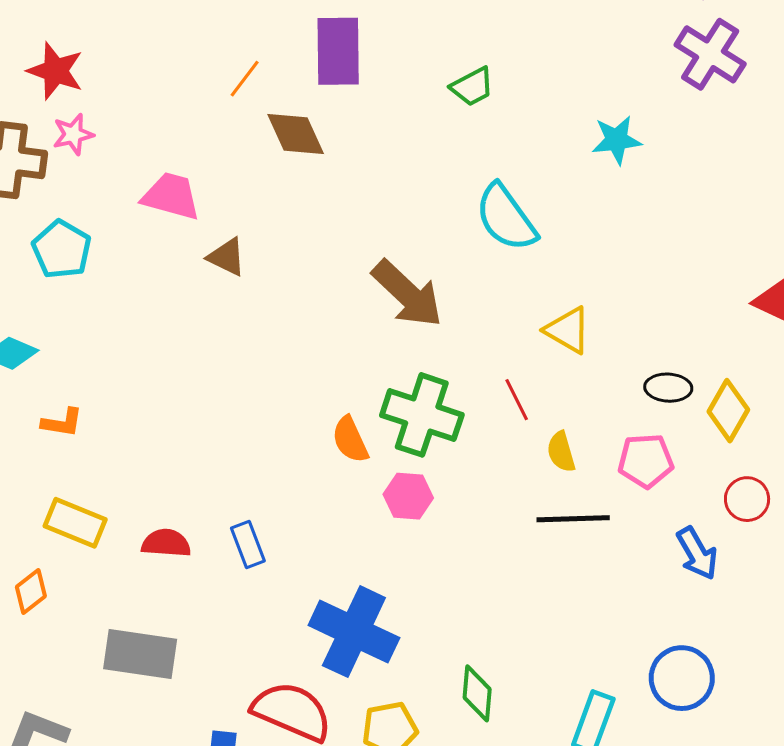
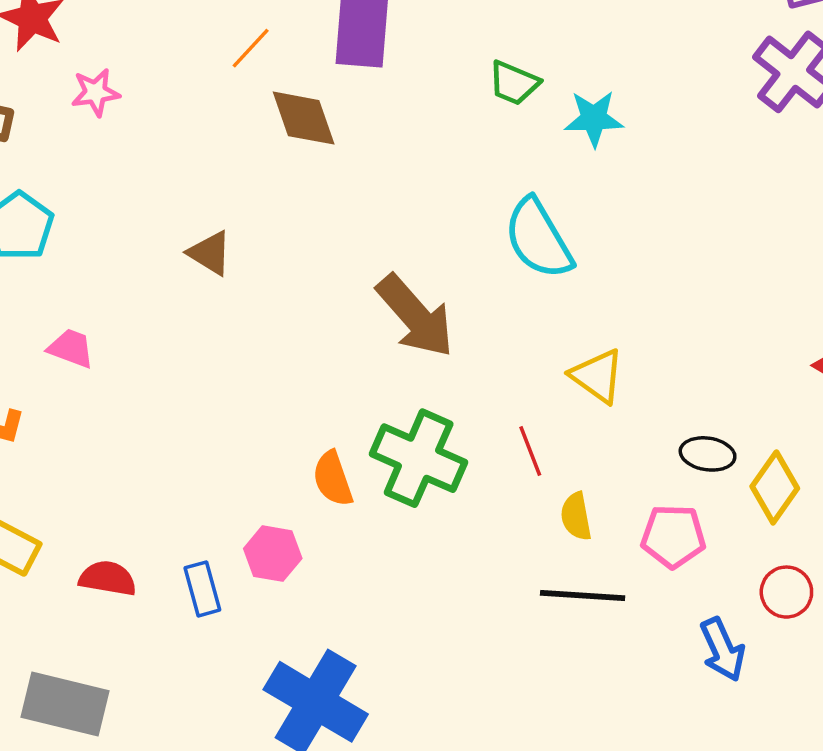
green trapezoid: (472, 87) -> (514, 83), turned 45
pink star: (73, 134) -> (96, 92), moved
cyan star: (617, 140) -> (594, 118), moved
pink trapezoid: (171, 196) -> (71, 348), moved, size x0.7
pink hexagon: (408, 496) -> (273, 554), moved

